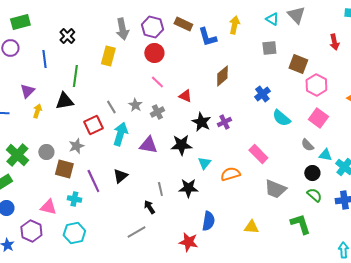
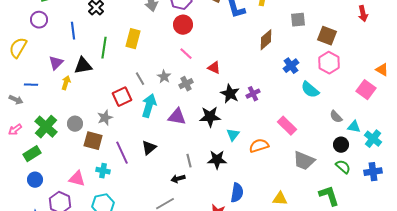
yellow rectangle: (108, 56) -> (133, 39), moved
brown diamond: (222, 76) -> (266, 40), moved
pink hexagon: (316, 85) -> (329, 63), moved
black triangle: (64, 101) -> (83, 66), moved
pink square: (318, 118) -> (366, 90), moved
black arrow: (149, 207) -> (178, 179), turned -72

